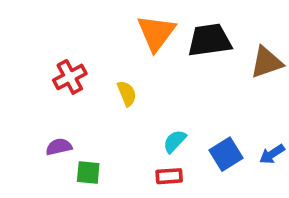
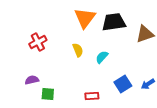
yellow semicircle: (127, 93) -> (78, 50), moved
cyan semicircle: (175, 141) -> (102, 57), moved

